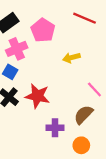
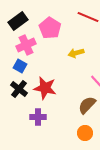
purple cross: (55, 128) -> (38, 117), moved

